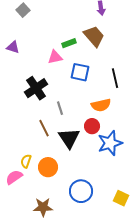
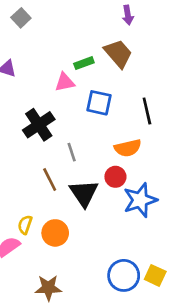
blue circle: (81, 191) -> (124, 275), moved

